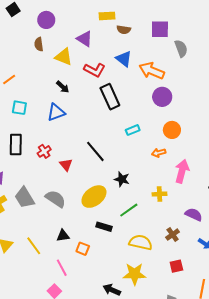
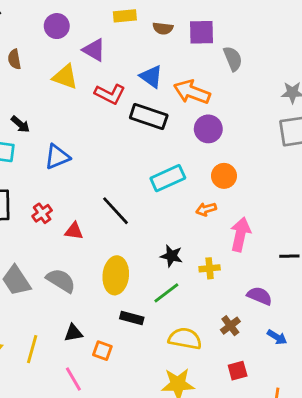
purple circle: (46, 20) -> (57, 26), moved
brown semicircle: (124, 30) -> (163, 28), moved
brown semicircle: (39, 44) -> (14, 59), moved
black arrow: (63, 87) -> (20, 124), moved
black rectangle: (110, 97) -> (149, 117), moved, turned -45
cyan rectangle: (133, 130) -> (168, 178), size x1.6
red triangle: (66, 165) -> (74, 231), turned -40
black star: (122, 179) -> (172, 256), moved
yellow ellipse: (94, 197) -> (116, 275), turned -45
yellow line: (34, 246) -> (32, 349), turned 54

